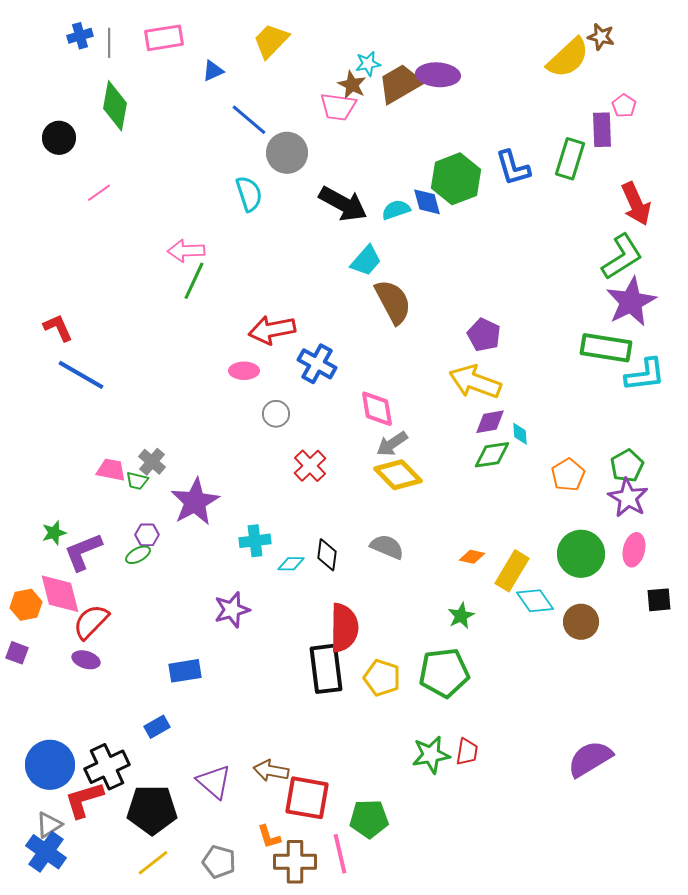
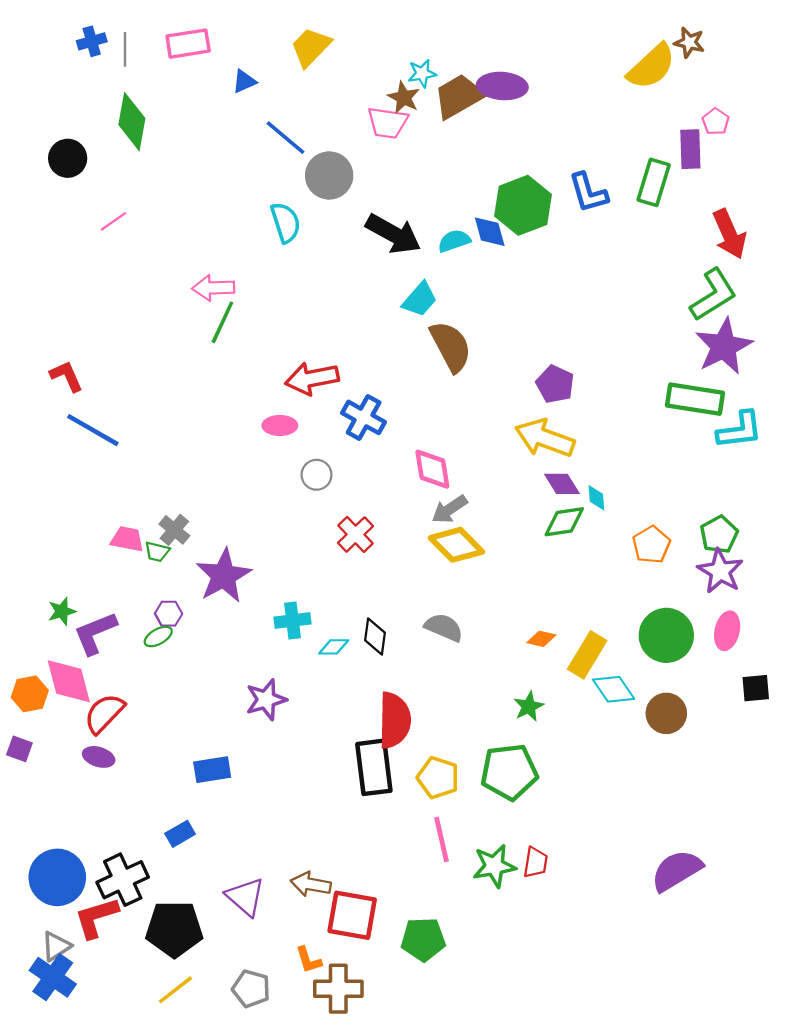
purple diamond: (490, 422) -> (562, 484), turned 68
pink line: (340, 854) -> (442, 840), moved

